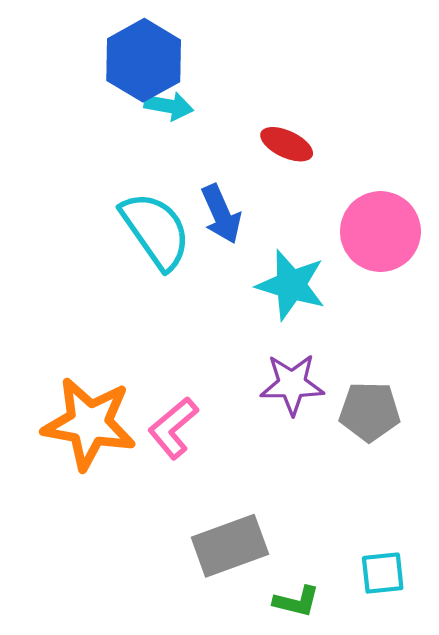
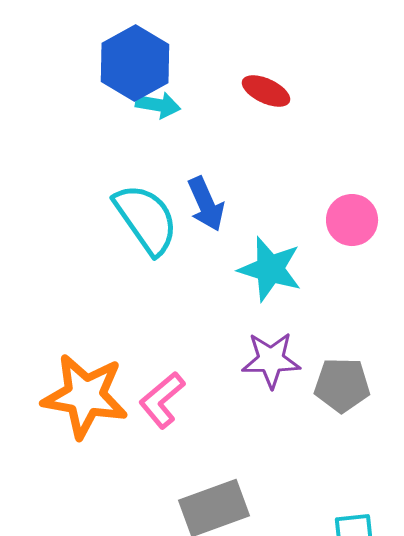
red ellipse: (287, 144) -> (266, 91), moved
pink circle: (380, 232) -> (352, 220), size x0.7

